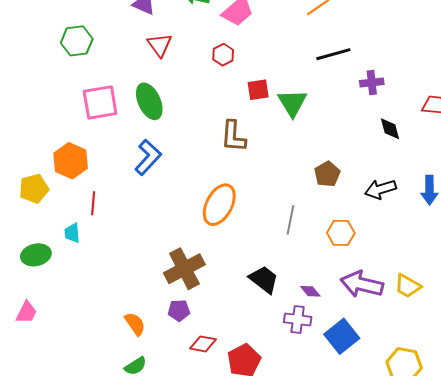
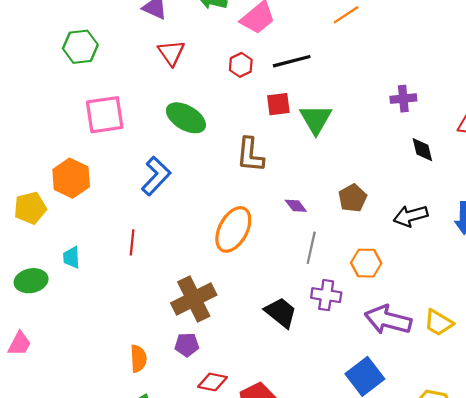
black line: (333, 54) -> (292, 61), moved
green ellipse: (149, 101) -> (186, 118), moved, turned -36
red line: (93, 203) -> (132, 242), moved
purple diamond: (310, 291) -> (296, 206), moved
purple cross: (298, 320) -> (326, 295), moved
orange semicircle: (135, 324) -> (138, 359), turned 30

